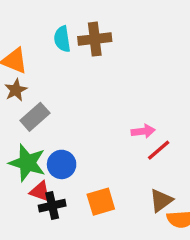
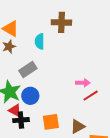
cyan semicircle: (62, 39) -> (40, 41), moved
gray rectangle: (35, 117) -> (28, 69), moved
brown triangle: (161, 200) -> (78, 126), moved

